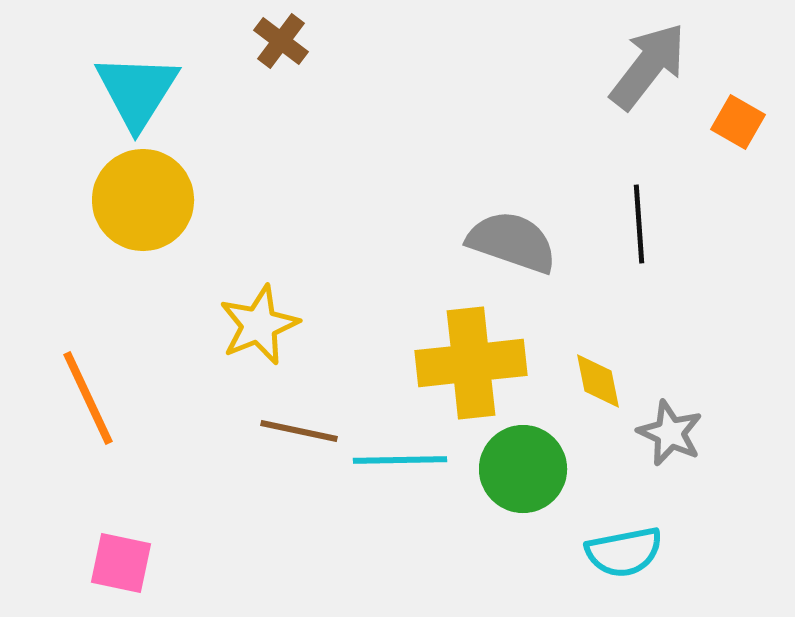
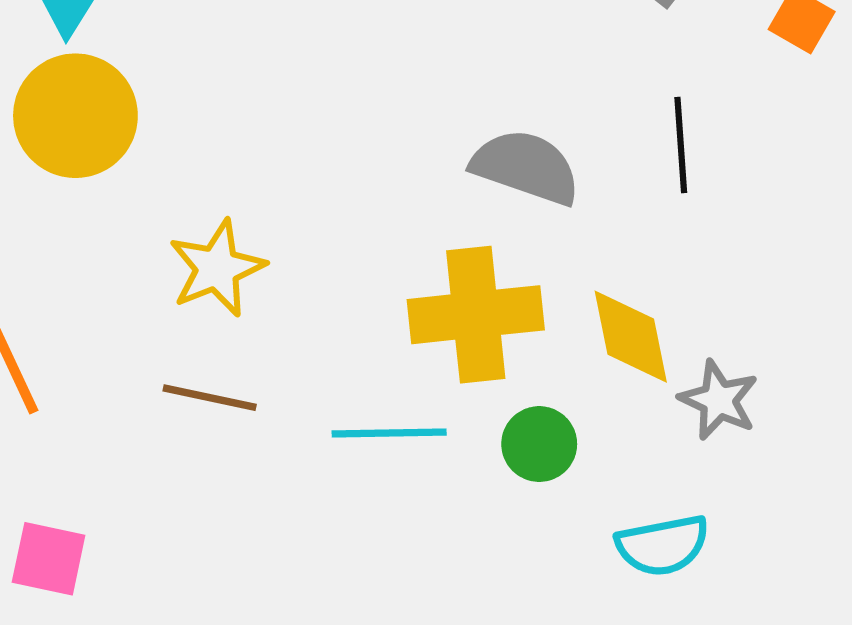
yellow diamond: (598, 381) -> (631, 337), size x1.4
brown line: (299, 431) -> (210, 398), moved
green circle: (523, 469) -> (539, 444), size x0.7

